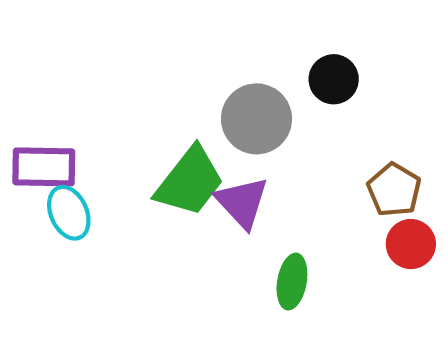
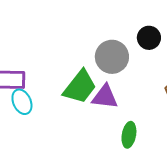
purple triangle: (242, 202) -> (105, 97), turned -40

